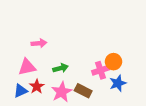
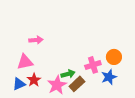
orange circle: (113, 62) -> (114, 57), moved
green arrow: (61, 68) -> (68, 74), moved
brown rectangle: (83, 91) -> (77, 84), turned -70

